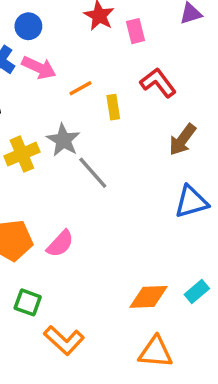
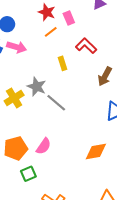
orange line: (80, 88) -> (51, 32), moved
orange diamond: (148, 297) -> (96, 151), moved
green square: (28, 302) -> (28, 174), moved, turned -35

